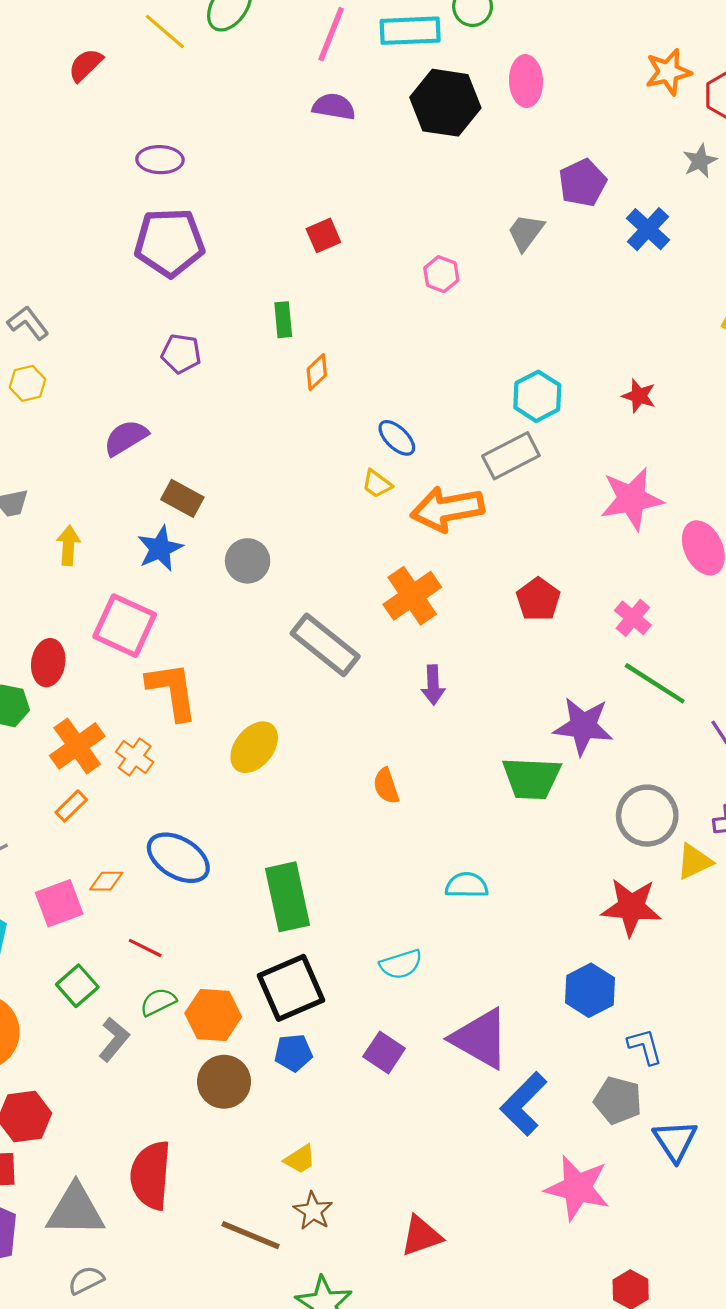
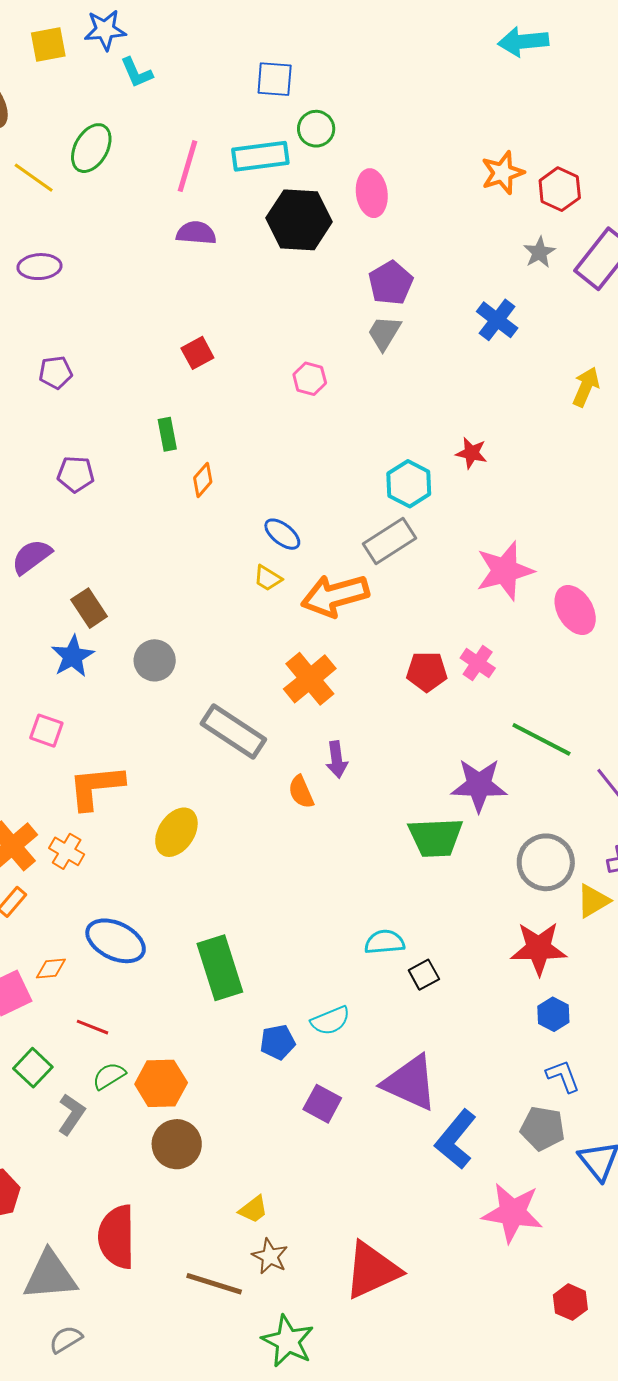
purple ellipse: (160, 160) -> (40, 267), moved
purple pentagon: (583, 183) -> (391, 283), moved
purple pentagon: (170, 242) -> (56, 372), size x0.5
red star: (639, 396) -> (471, 453), moved
brown rectangle: (182, 498) -> (89, 608), turned 33
red pentagon: (538, 599) -> (427, 672), turned -30
pink cross: (633, 618) -> (478, 663), moved
pink square: (125, 626) -> (46, 731), size x0.6
orange L-shape: (172, 691) -> (96, 787), turned -82
orange semicircle: (386, 786) -> (301, 792), moved
black square: (291, 988) -> (424, 975), moved, size x0.5
blue hexagon: (590, 990) -> (553, 1014), moved, size x0.7
blue pentagon: (293, 1053) -> (278, 1042), moved
red triangle: (421, 1236) -> (372, 1270), size x1.5

